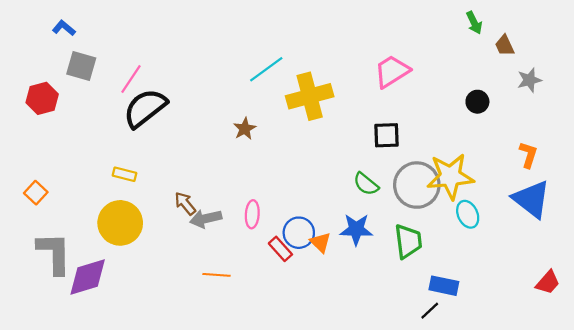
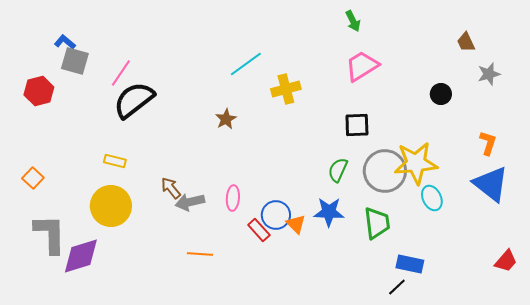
green arrow: (474, 23) -> (353, 21), moved
blue L-shape: (64, 28) -> (65, 42), moved
yellow cross: (310, 96) -> (286, 89), size x0.7
green semicircle: (366, 184) -> (338, 170), turned 75

